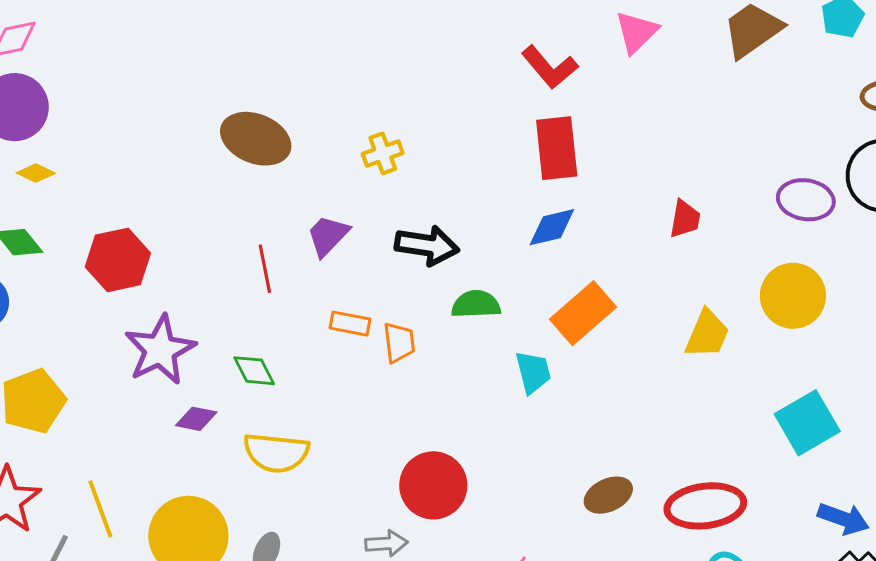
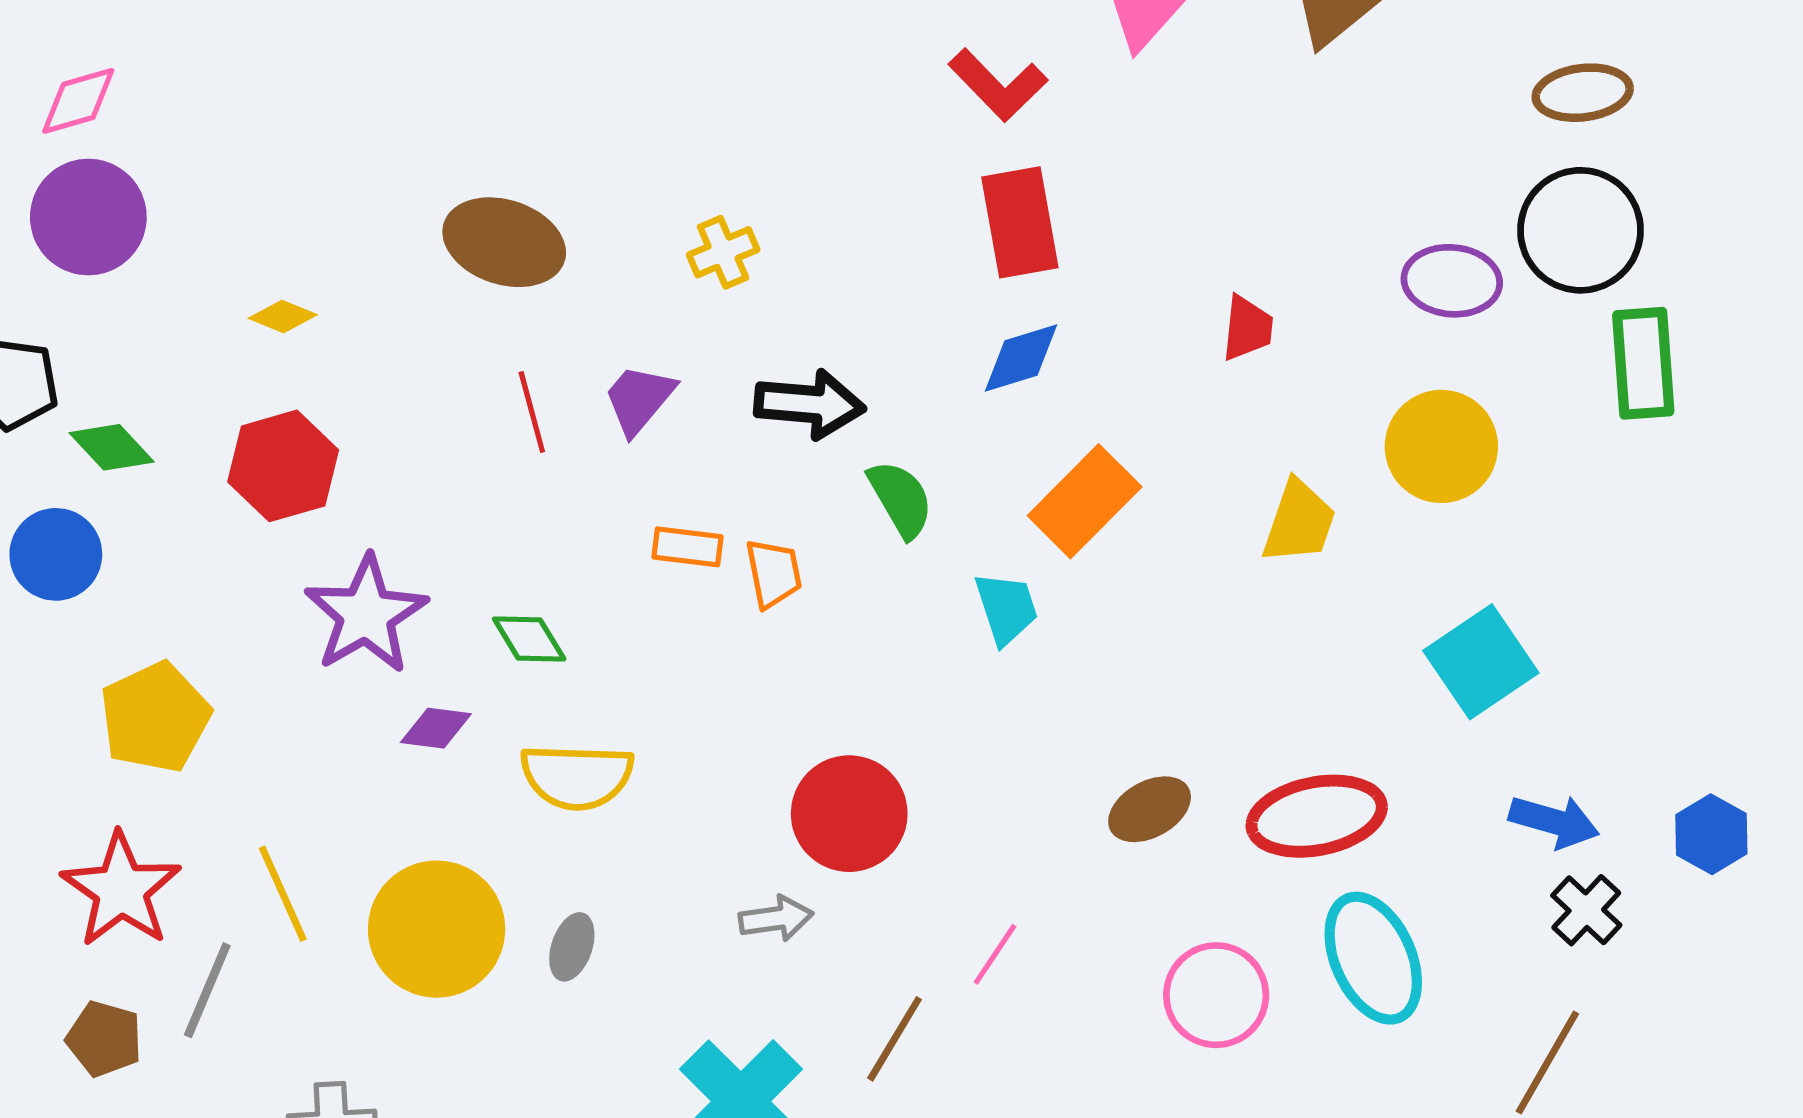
yellow diamond: (36, 173) -> (283, 316), moved
red line: (265, 269) -> (532, 412), moved
green semicircle: (476, 304) -> (901, 499), turned 66

